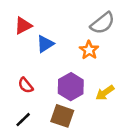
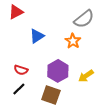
red triangle: (23, 26) -> (16, 12), moved
red semicircle: (26, 85) -> (21, 70), turned -32
black line: (23, 120) -> (19, 89), moved

